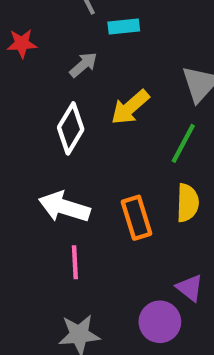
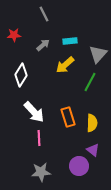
cyan rectangle: (124, 26) -> (70, 41), moved
white diamond: (71, 128) -> (21, 75), moved
yellow semicircle: (188, 203) -> (92, 123), moved
white arrow: (64, 207) -> (34, 112), turned -150

